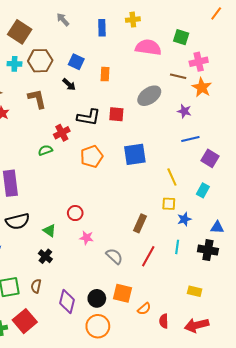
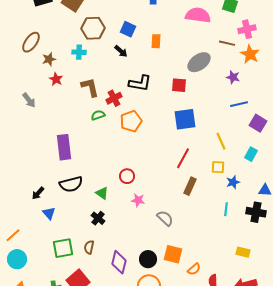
cyan cross: (14, 64) -> (79, 52), moved
brown L-shape: (37, 99) -> (90, 87), moved
red square: (116, 114) -> (179, 85), moved
orange pentagon: (92, 156) -> (131, 121), moved
red line: (148, 256) -> (183, 158), moved

